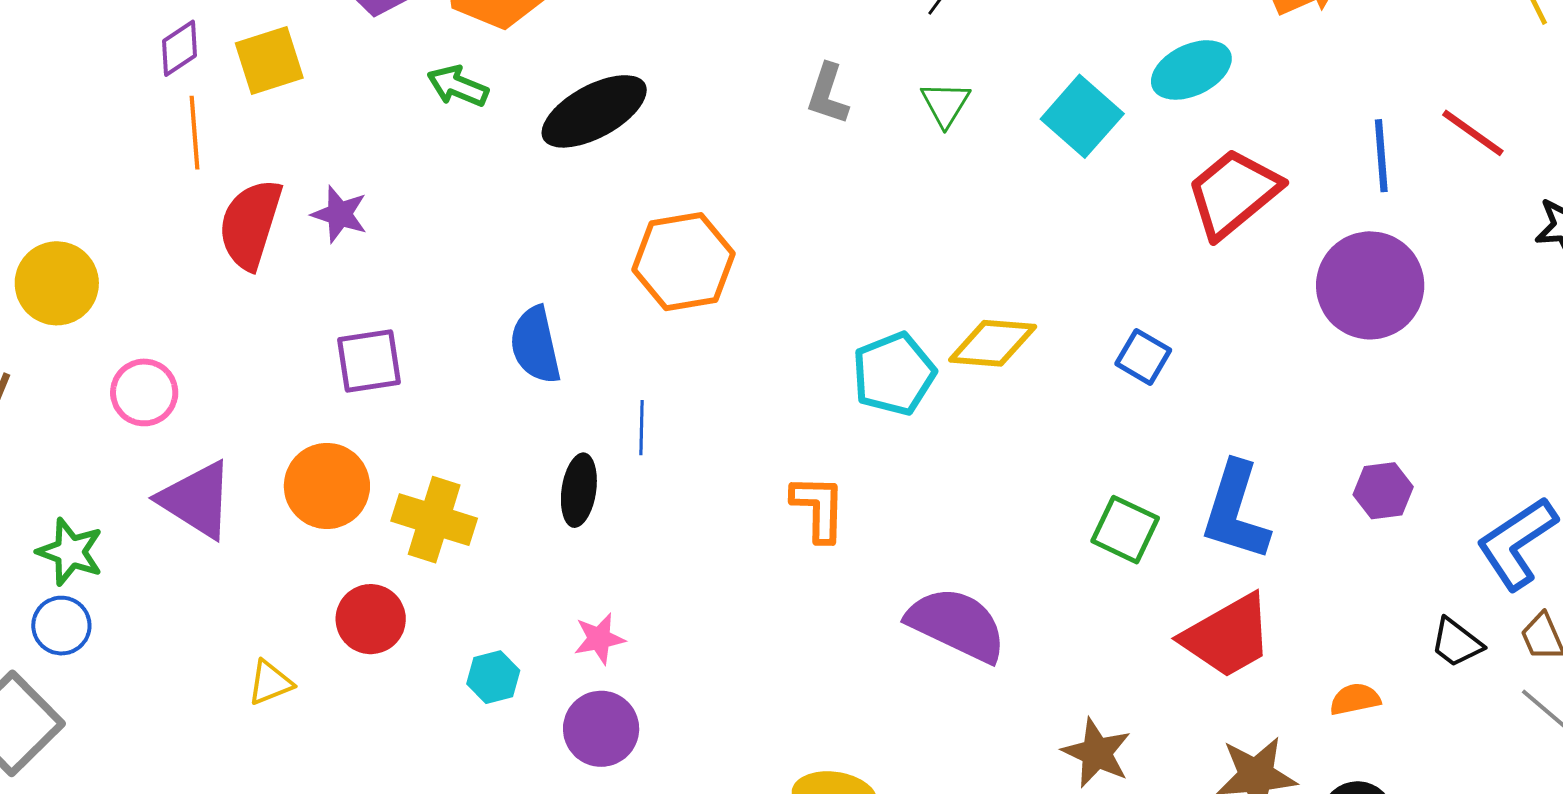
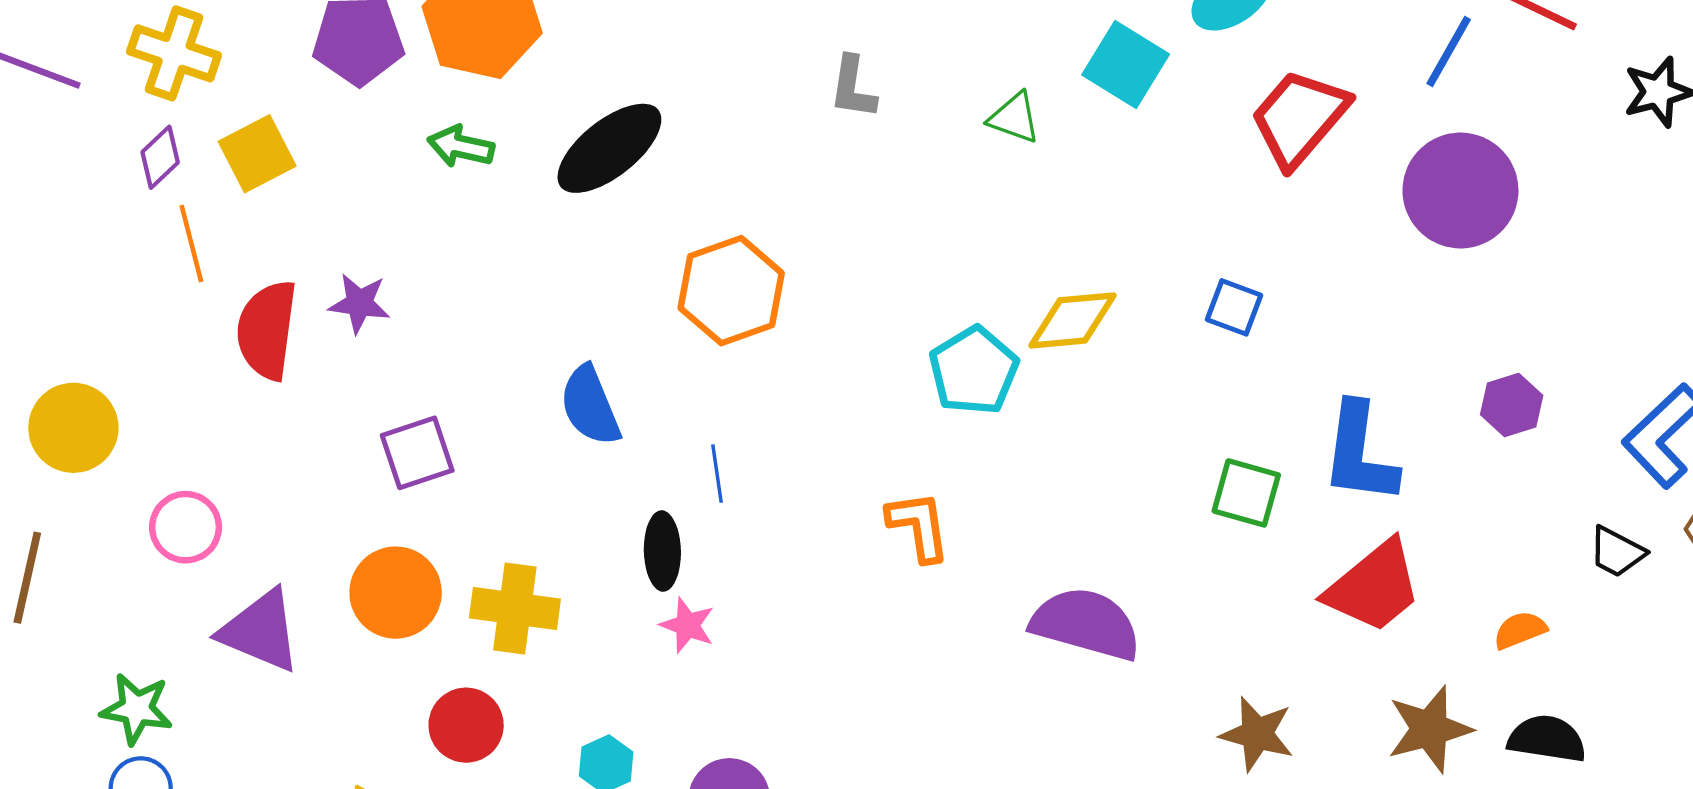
green triangle: (945, 104) -> (1014, 118), moved, turned -32
blue line: (1381, 156) -> (1449, 51), turned 44
pink star: (599, 639) -> (687, 625), moved, turned -30

